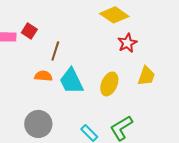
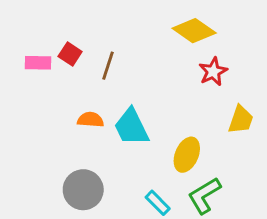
brown line: (55, 51) -> (108, 66), moved
yellow ellipse: (109, 84) -> (187, 155), moved

